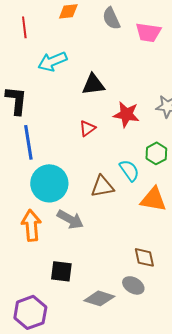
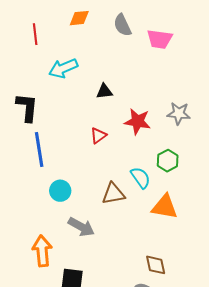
black triangle: (93, 84) -> (104, 91), size x0.7
cyan circle: (49, 183) -> (60, 191), size x0.6
orange arrow: (31, 225) -> (42, 251), moved

